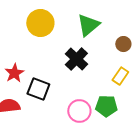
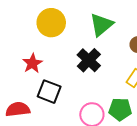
red star: (14, 73) -> (32, 63), moved

